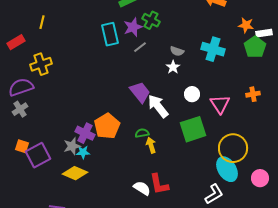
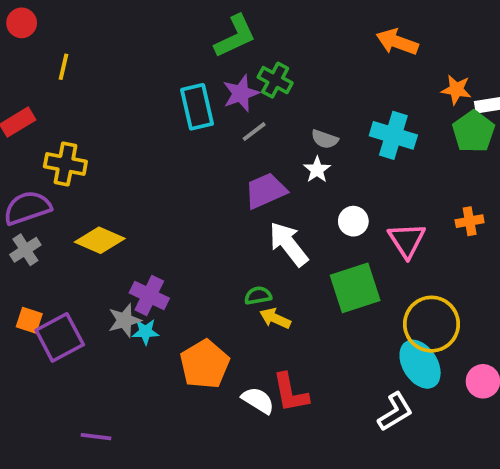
yellow line: (42, 22) -> (64, 67), moved
yellow cross: (41, 64) -> (65, 164), turned 30
purple trapezoid: (140, 92) -> (266, 191), moved, turned -75
orange pentagon: (107, 126) -> (205, 364), moved
yellow arrow: (151, 145) -> (275, 318), turned -49
yellow diamond: (75, 173) -> (100, 240), moved

